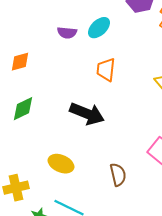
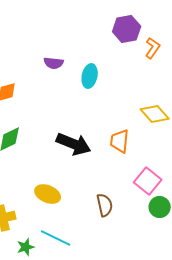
cyan ellipse: (99, 28) -> (90, 76), moved, turned -35
orange trapezoid: (106, 70) -> (120, 141), moved

